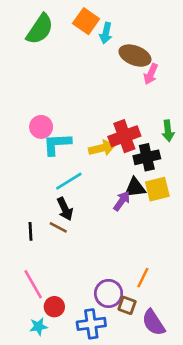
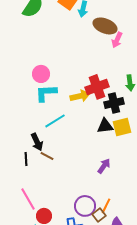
pink circle: (41, 127) -> (41, 74), moved
purple arrow: (122, 201) -> (104, 166), moved
black arrow: (65, 209) -> (37, 142), moved
orange line: (143, 278) -> (106, 206), moved
brown square: (127, 305) -> (99, 215), turned 32

